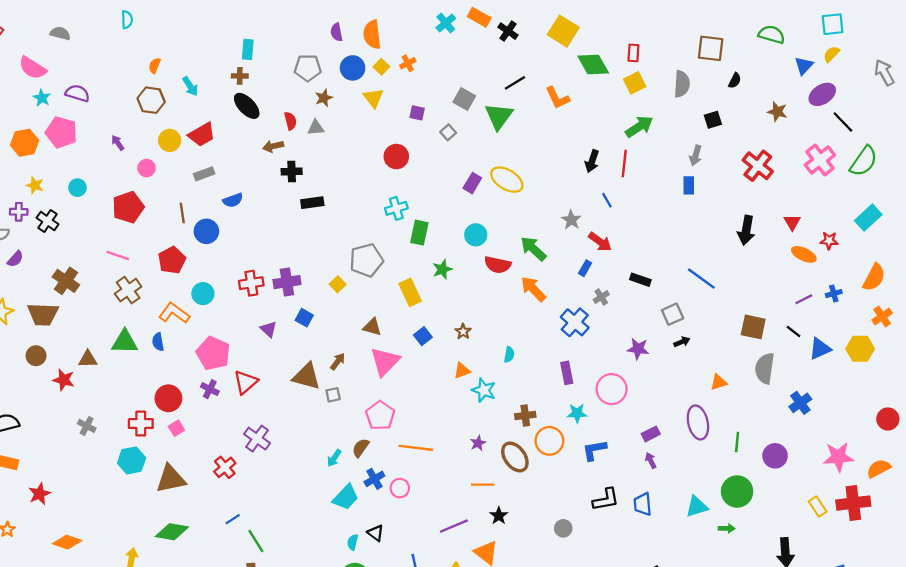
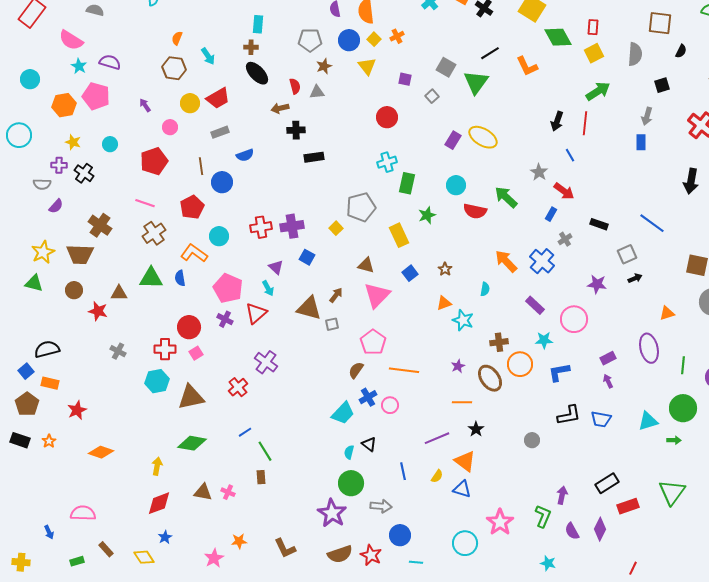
orange arrow: (533, 289) -> (506, 261), moved
purple rectangle: (567, 373) -> (535, 305), turned -36
cyan arrow: (334, 458) -> (268, 288), moved, turned -63
blue trapezoid: (643, 504) -> (601, 419), turned -75

